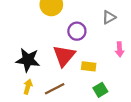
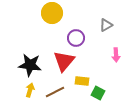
yellow rectangle: (89, 66) -> (82, 81), moved
green square: (100, 90) -> (98, 93), turned -32

